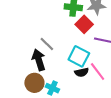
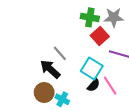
black arrow: (39, 60) -> (50, 69), turned -35
black semicircle: (82, 72) -> (94, 85), turned -40

